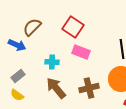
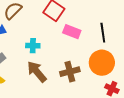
pink rectangle: (81, 52) -> (72, 32), moved

